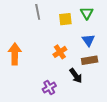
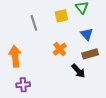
gray line: (38, 12) -> (34, 23), moved
purple cross: (49, 87) -> (23, 85), moved, turned 32

